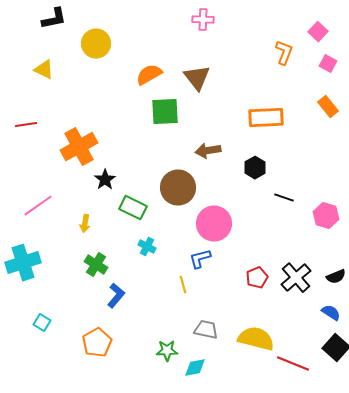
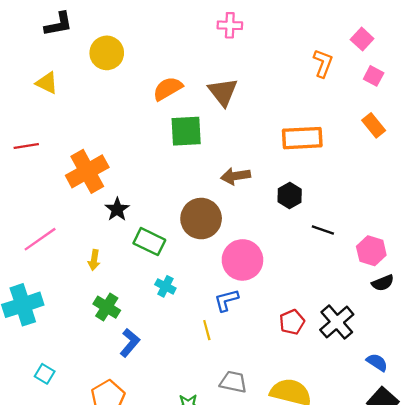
black semicircle: (336, 277) -> (383, 283), moved

